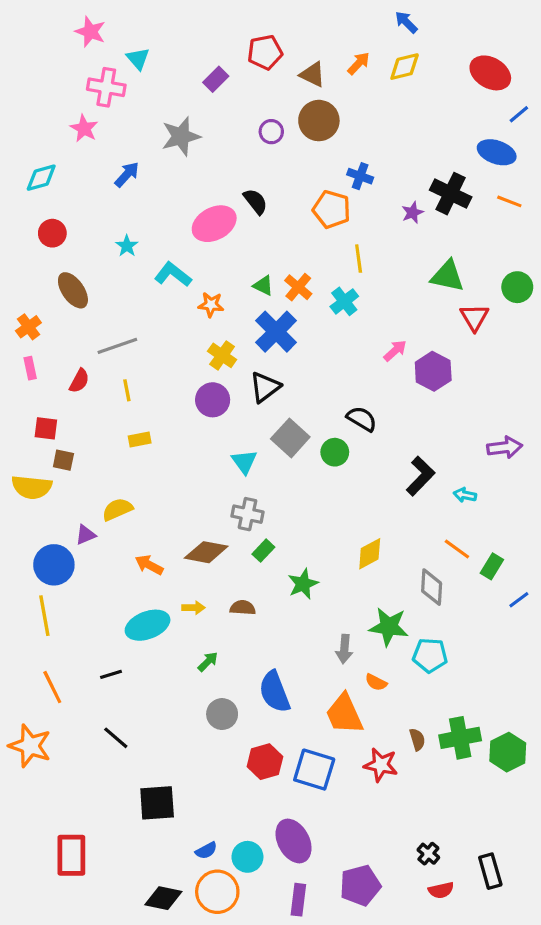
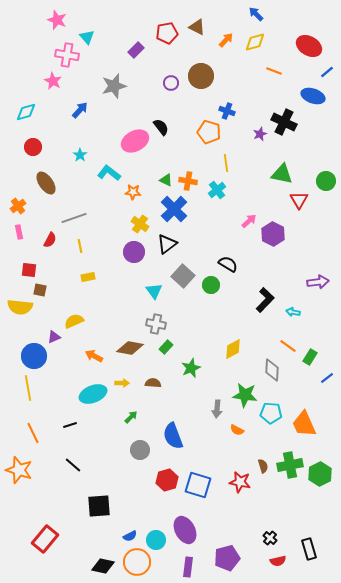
brown triangle: (313, 75) -> (197, 27), moved
orange line: (509, 201) -> (274, 71), moved
orange cross: (298, 287) -> (188, 181), turned -30
orange trapezoid: (344, 714) -> (304, 424), moved
red rectangle: (71, 855) -> (45, 539), turned 40

